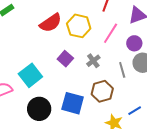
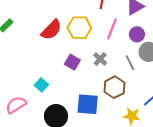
cyan square: (30, 75) -> (41, 85), size x0.6

